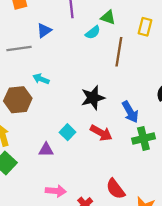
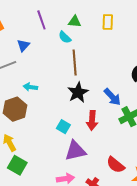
cyan semicircle: (93, 32) -> (65, 37), turned 96
brown line: (119, 52) -> (75, 63), moved
red arrow: (101, 133) -> (92, 120), turned 78
purple triangle: (46, 150) -> (75, 151), moved, size x1.6

